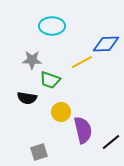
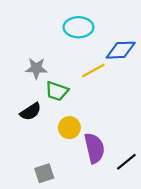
cyan ellipse: (52, 26) -> (78, 27), moved
black semicircle: (27, 98) -> (31, 112), turned -42

